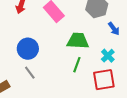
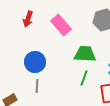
gray line: (30, 73) -> (37, 86), turned 40

